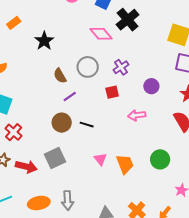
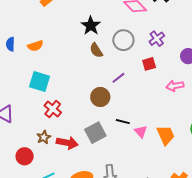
black star: (44, 41) -> (91, 26), moved
purple line: (70, 97) -> (118, 78), moved
black line: (87, 125) -> (123, 122), moved

